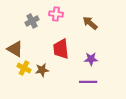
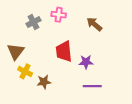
brown triangle: (15, 49) -> (16, 51), turned 36
purple star: (91, 59) -> (86, 62), moved
brown star: (42, 70) -> (44, 82), moved

